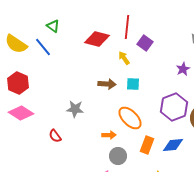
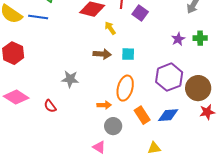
blue line: (43, 47) -> (38, 17), turned -42
yellow arrow: (124, 58) -> (110, 28), moved
pink diamond: (21, 113) -> (16, 97), moved
orange ellipse: (130, 118) -> (125, 88), turned 60
orange rectangle: (147, 145) -> (142, 115), turned -54

